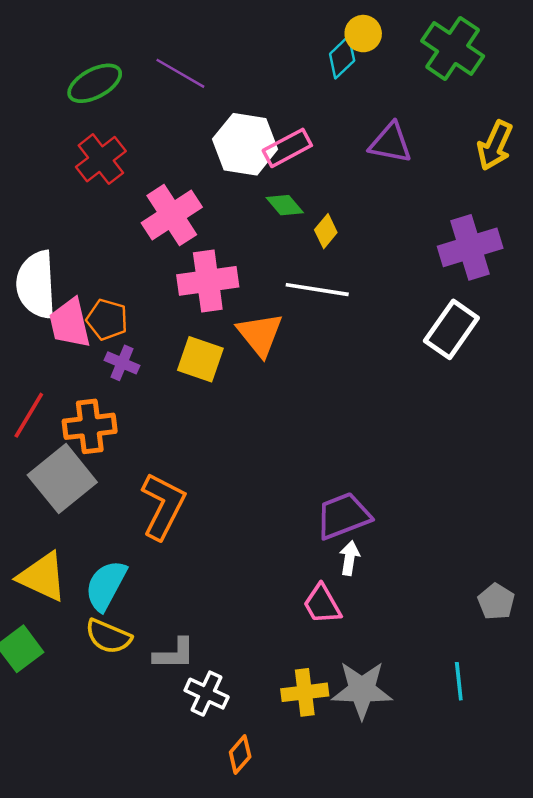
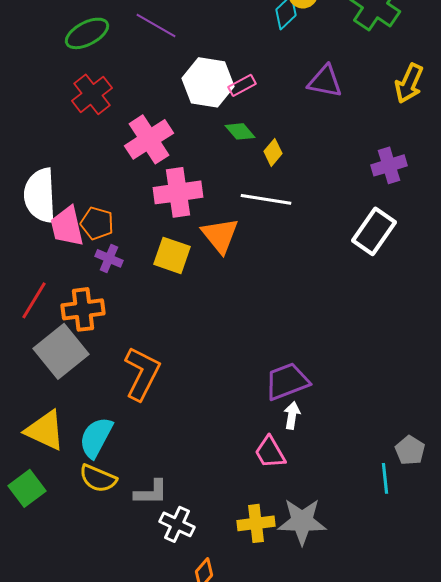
pink rectangle: (287, 148) -> (242, 85), size x0.7
purple cross: (470, 247) -> (389, 165), size x0.7
cyan line: (459, 681) -> (385, 478), moved

